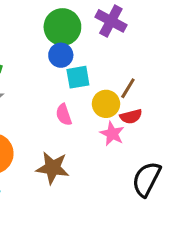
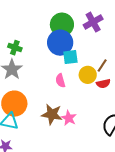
purple cross: (111, 21) -> (93, 22), turned 30
blue circle: (61, 55) -> (60, 43), size x1.6
pink star: (112, 134) -> (69, 118), moved

